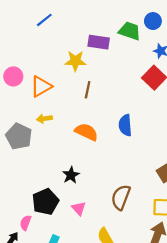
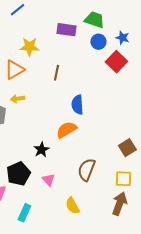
blue circle: (153, 21) -> (98, 42), moved
yellow star: (75, 61) -> (29, 47), moved
blue semicircle: (125, 125) -> (77, 105), moved
orange semicircle: (86, 132) -> (66, 130), moved, turned -55

